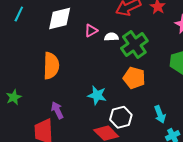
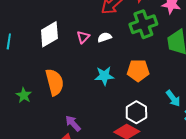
green cross: (134, 45) -> (143, 24), moved, turned 32
cyan star: (97, 95) -> (104, 76), moved
green star: (14, 97) -> (24, 95), moved

